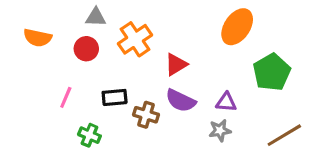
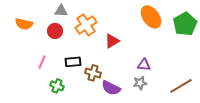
orange ellipse: (237, 27) -> (151, 17), turned -70
green pentagon: (272, 72) -> (185, 24), moved
purple semicircle: (181, 101) -> (111, 88), moved

